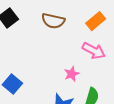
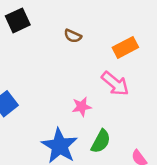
brown semicircle: (53, 21) -> (73, 36), size x0.6

